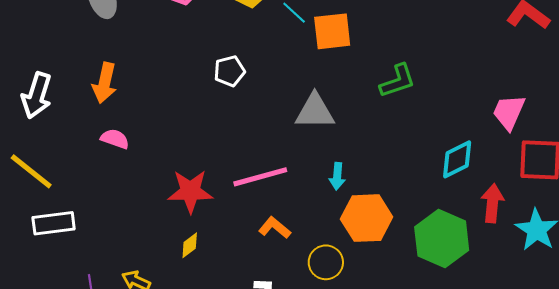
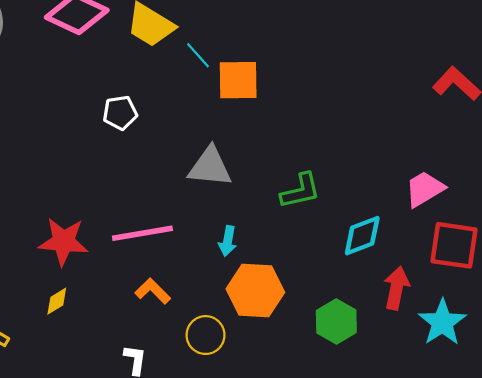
green L-shape: (398, 81) -> (300, 191), moved
pink trapezoid: (509, 112) -> (425, 189), turned 30
green hexagon: (442, 239) -> (336, 322), size x0.7

